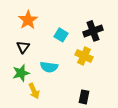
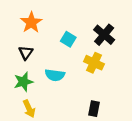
black cross: (93, 31) -> (104, 35), turned -30
yellow arrow: (34, 91) -> (29, 109), moved

